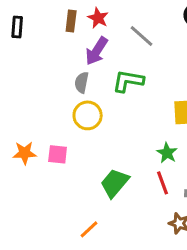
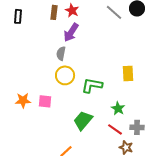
gray line: (142, 36) -> (114, 12), moved
green L-shape: (128, 81) -> (92, 85), moved
green star: (167, 153) -> (118, 108), moved
red line: (163, 183) -> (115, 129), moved, turned -35

